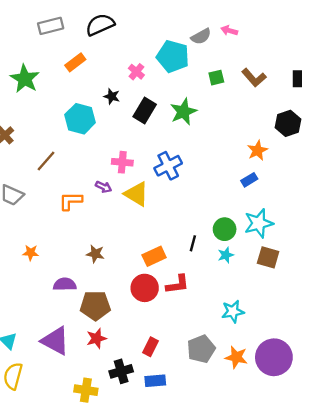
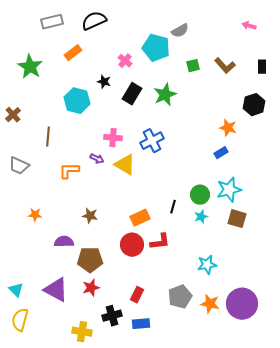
pink arrow: (229, 31) -> (249, 26), moved
orange star: (257, 150) -> (228, 128), turned -30
brown line: (46, 161) -> (48, 137), turned -36

